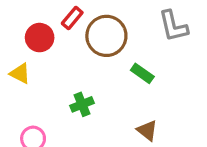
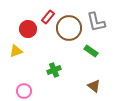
gray L-shape: (173, 26) -> (96, 22), moved
yellow triangle: (20, 73) -> (16, 51), turned -48

